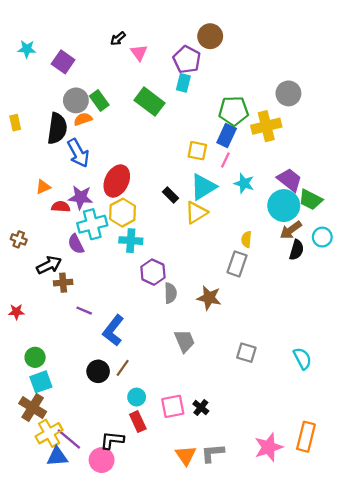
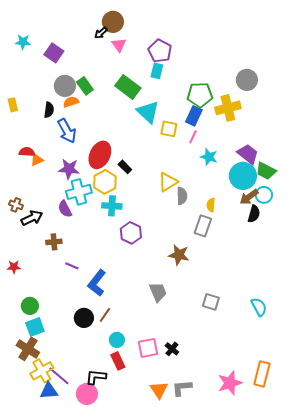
brown circle: (210, 36) -> (113, 22), moved
black semicircle: (57, 128) -> (49, 110), size x0.6
cyan triangle: (203, 187) -> (148, 112), moved, turned -45
black rectangle: (170, 195) -> (125, 167), moved
red semicircle: (61, 207) -> (27, 152), moved
cyan circle: (322, 237) -> (264, 195), moved
black arrow: (49, 265) -> (32, 218), moved
gray semicircle: (170, 293) -> (182, 196), moved

